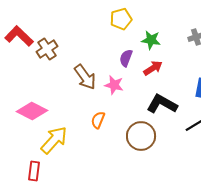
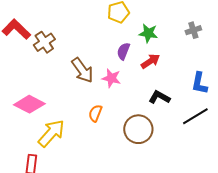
black L-shape: (162, 104) -> (159, 97), size x0.7

